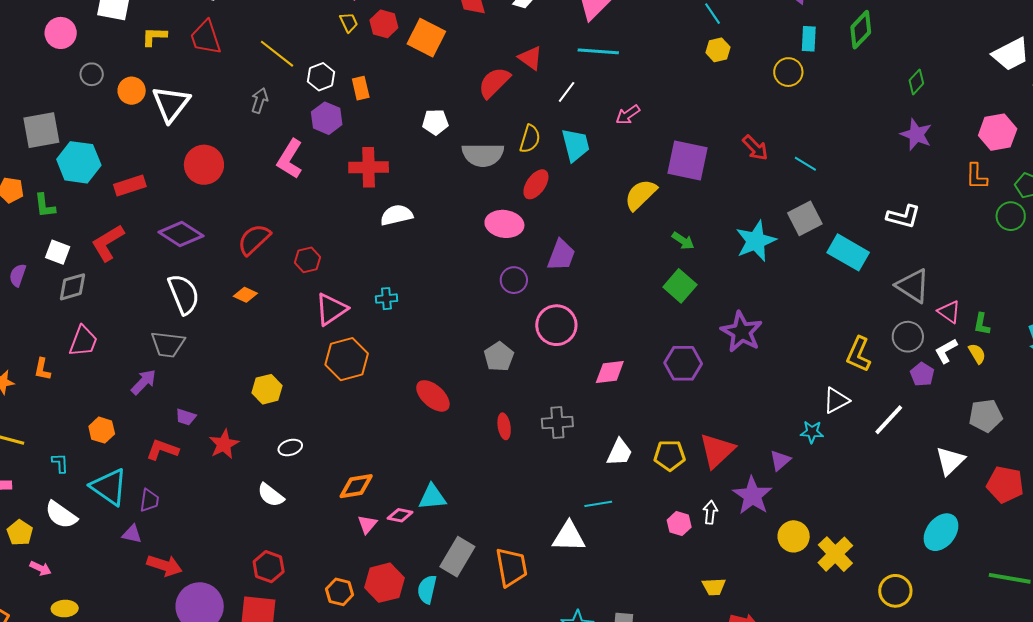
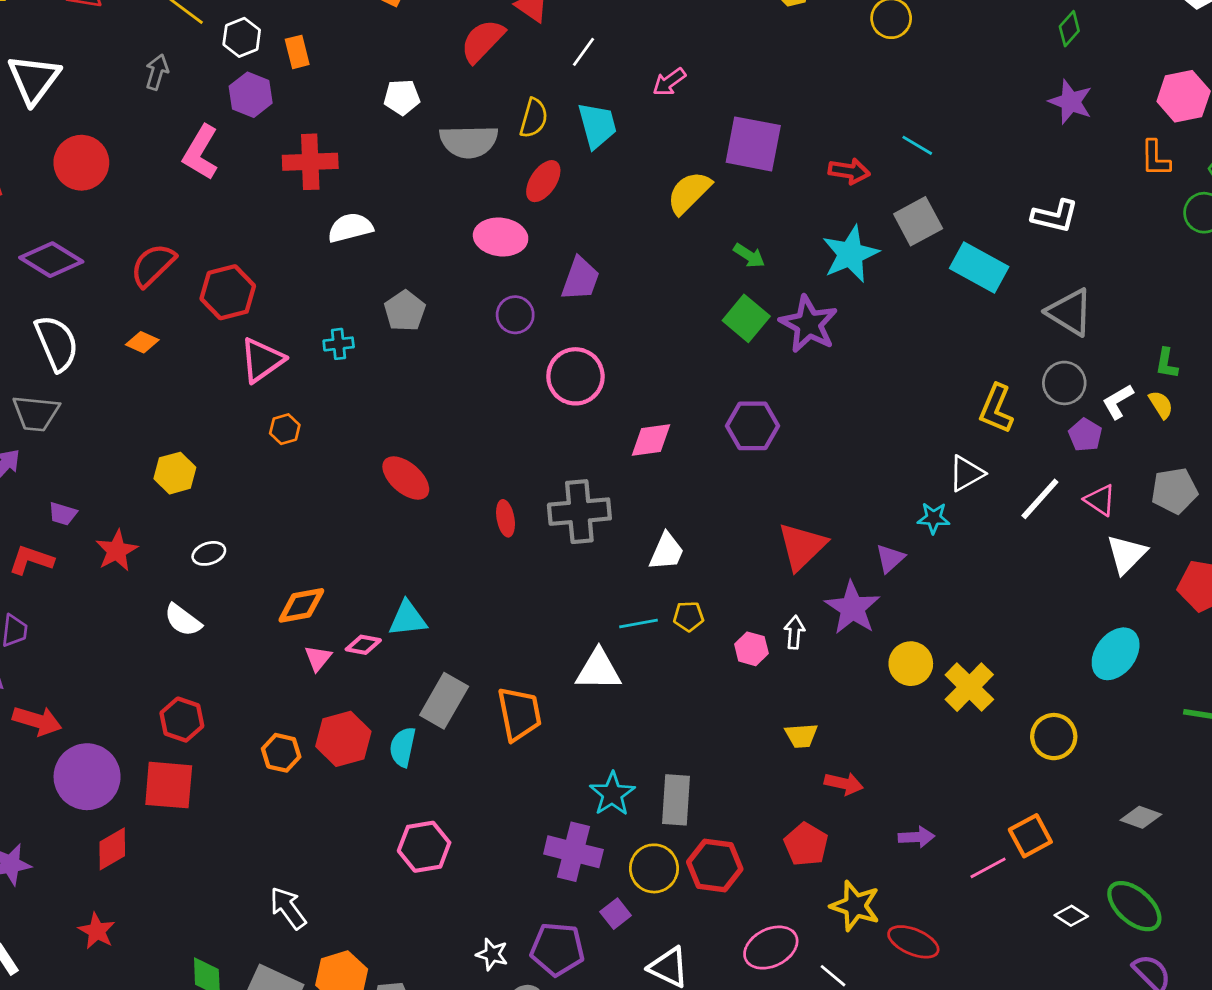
red arrow: (755, 148) -> (849, 171), moved, turned -36
red hexagon: (307, 260) -> (228, 292), size x1.5
pink triangle: (949, 312) -> (1100, 500), moved
purple star: (742, 332) -> (809, 324), moved
gray pentagon: (499, 357) -> (405, 311), moved
orange hexagon: (347, 359) -> (285, 429), size x0.5
gray cross: (557, 423) -> (579, 512), size x1.4
yellow pentagon: (670, 455) -> (689, 616), moved, size x0.7

